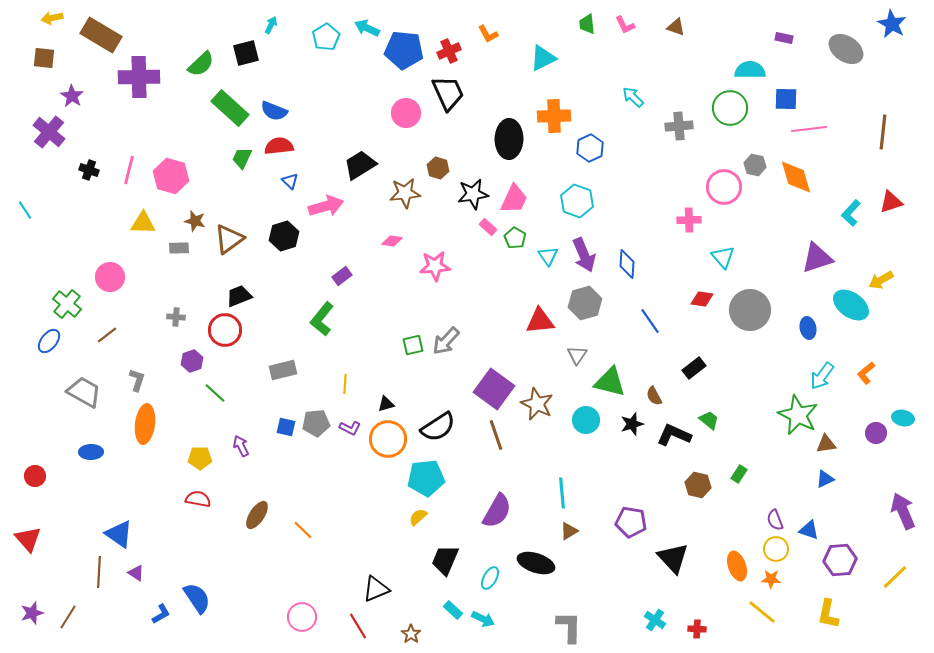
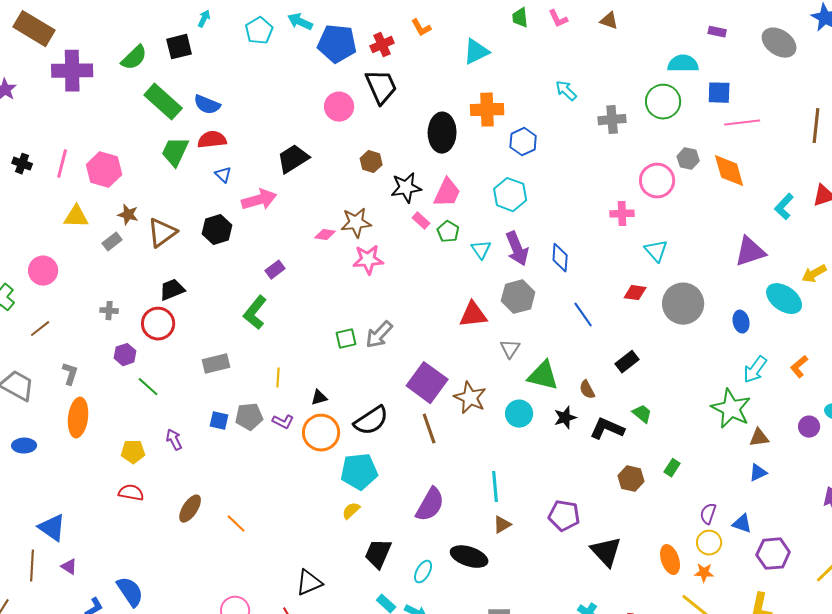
green trapezoid: (242, 158) -> (175, 152), size x1.4
brown star: (405, 193) -> (356, 223), moved
gray rectangle: (179, 248) -> (112, 242), turned -36
purple semicircle: (775, 520) -> (708, 514), turned 40

